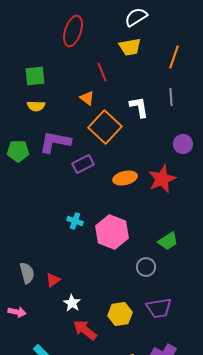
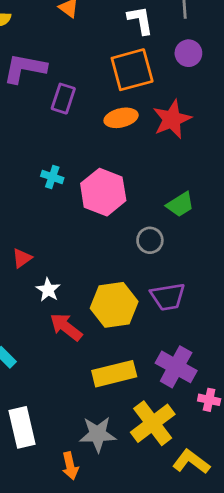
orange square: (105, 127) -> (132, 70), moved, turned 32
purple circle: (183, 144) -> (188, 53), moved
purple rectangle: (83, 164) -> (63, 99), turned -45
yellow hexagon: (120, 314) -> (114, 305), size x1.4

